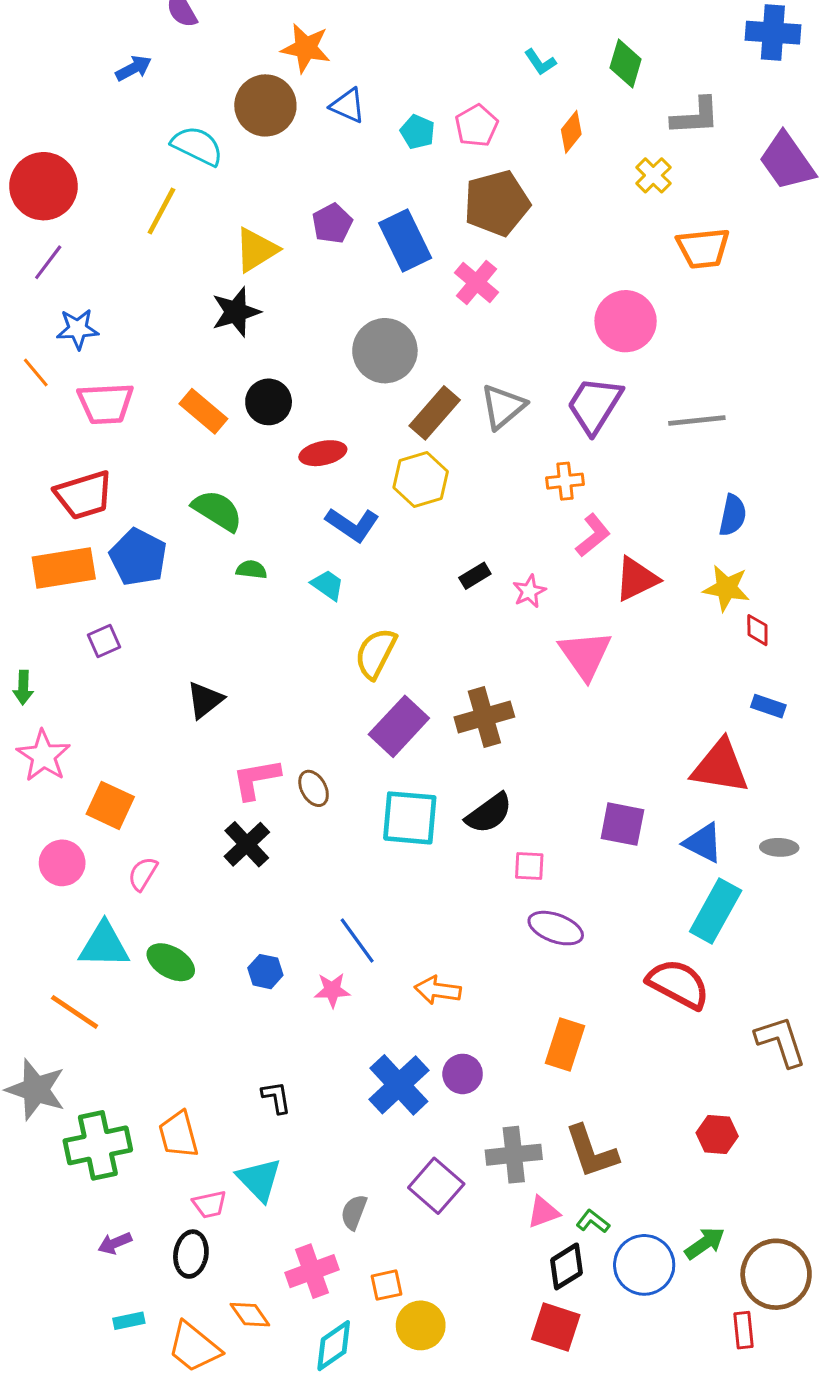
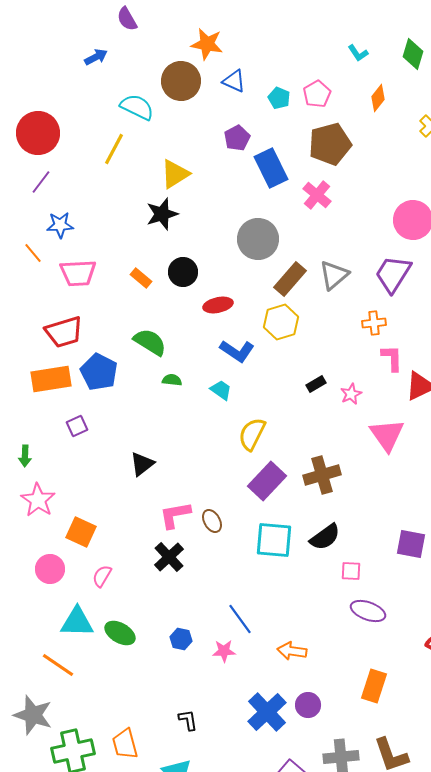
purple pentagon: (332, 223) -> (237, 138), moved
orange rectangle: (203, 411) -> (141, 278), size x0.7
pink L-shape: (593, 535) -> (392, 358), turned -52

